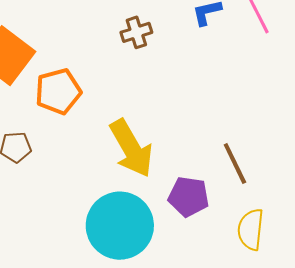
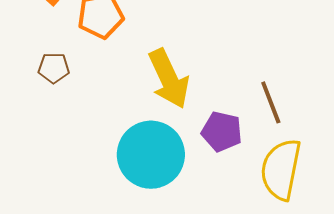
yellow semicircle: (251, 229) -> (281, 169), size x1.5

